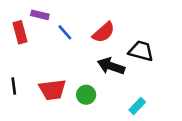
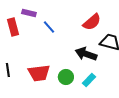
red semicircle: (104, 32) -> (92, 22), moved
cyan rectangle: (137, 106) -> (89, 80), moved

